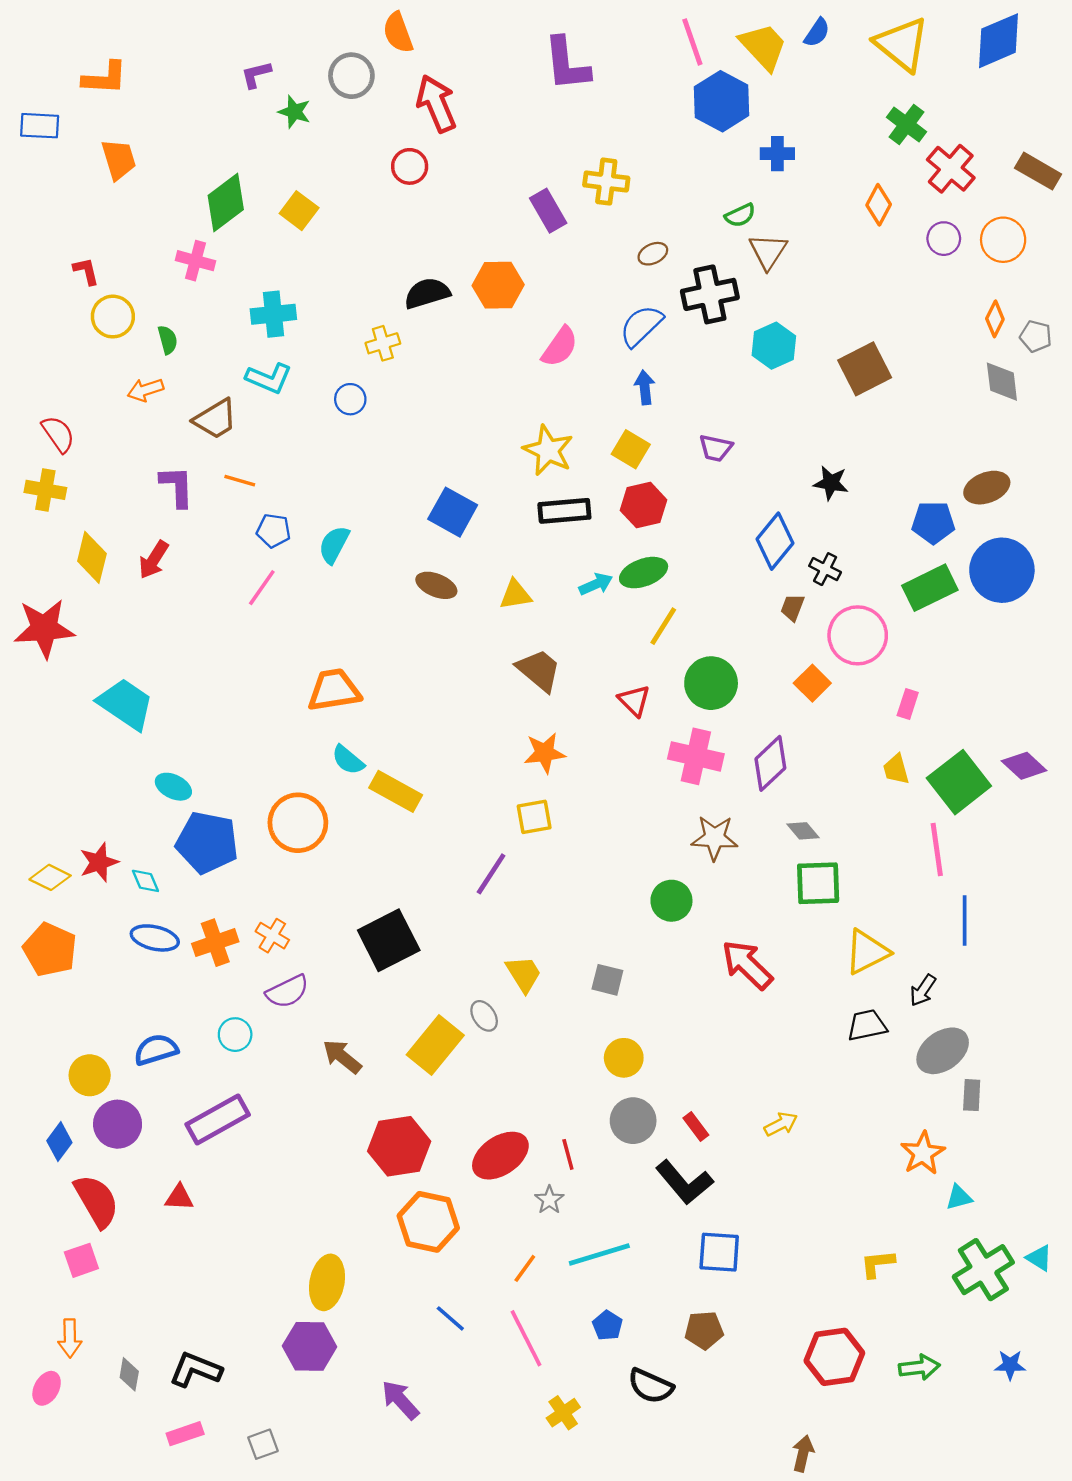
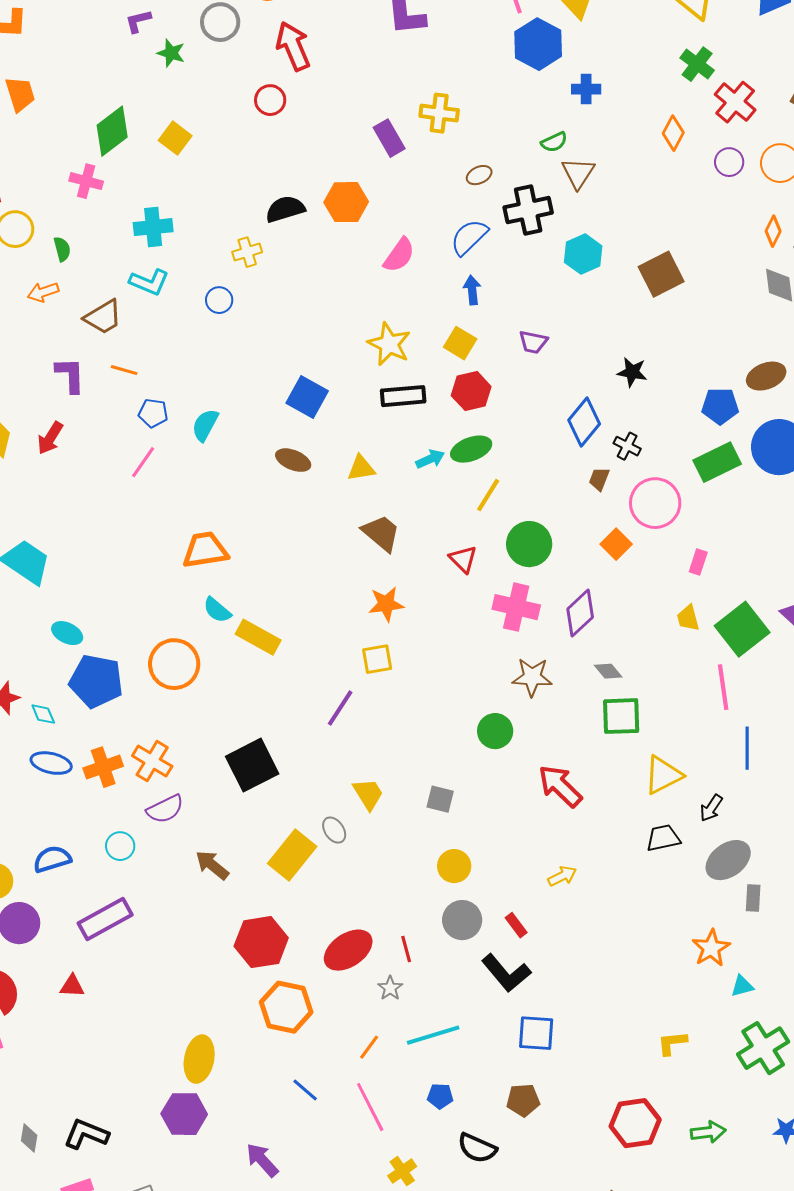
orange cross: (272, 936) -> (152, 761), size x1.4
yellow arrow: (781, 1124) -> (562, 876), moved
blue pentagon: (607, 1325) -> (440, 1096), turned -30

